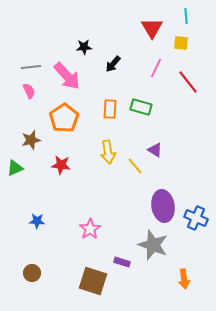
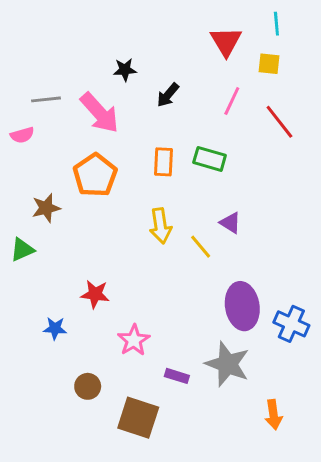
pink semicircle: (29, 91) -> (22, 135), moved, turned 98
red star: (61, 165) -> (95, 294), moved
purple rectangle: (122, 262) -> (177, 376), moved
brown circle: (32, 273) -> (88, 386), moved

